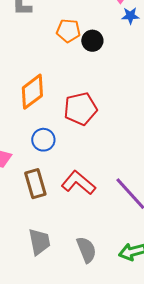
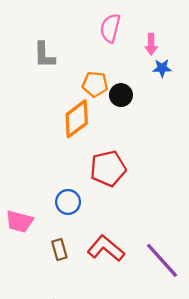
orange diamond: (32, 92) -> (77, 119), moved
brown rectangle: (35, 184) -> (59, 250), size x0.7

